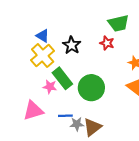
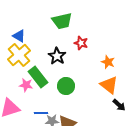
green trapezoid: (118, 23) -> (62, 21), moved
black star: (72, 45) -> (57, 56), moved
green circle: (91, 88) -> (66, 86), size x0.7

